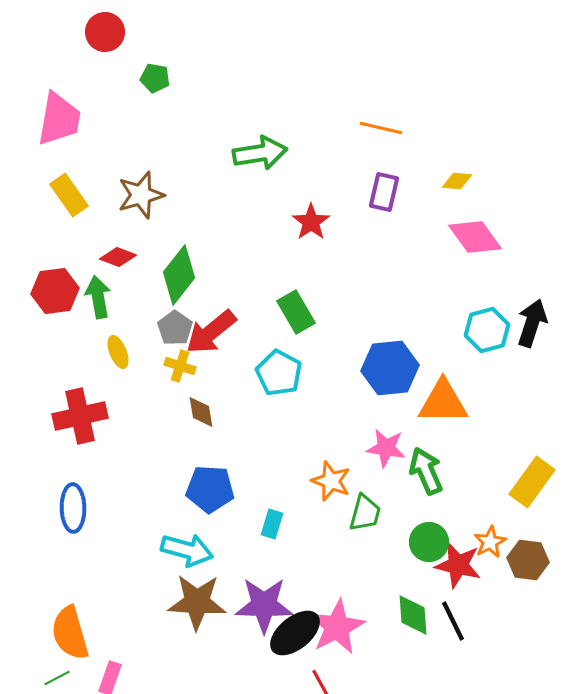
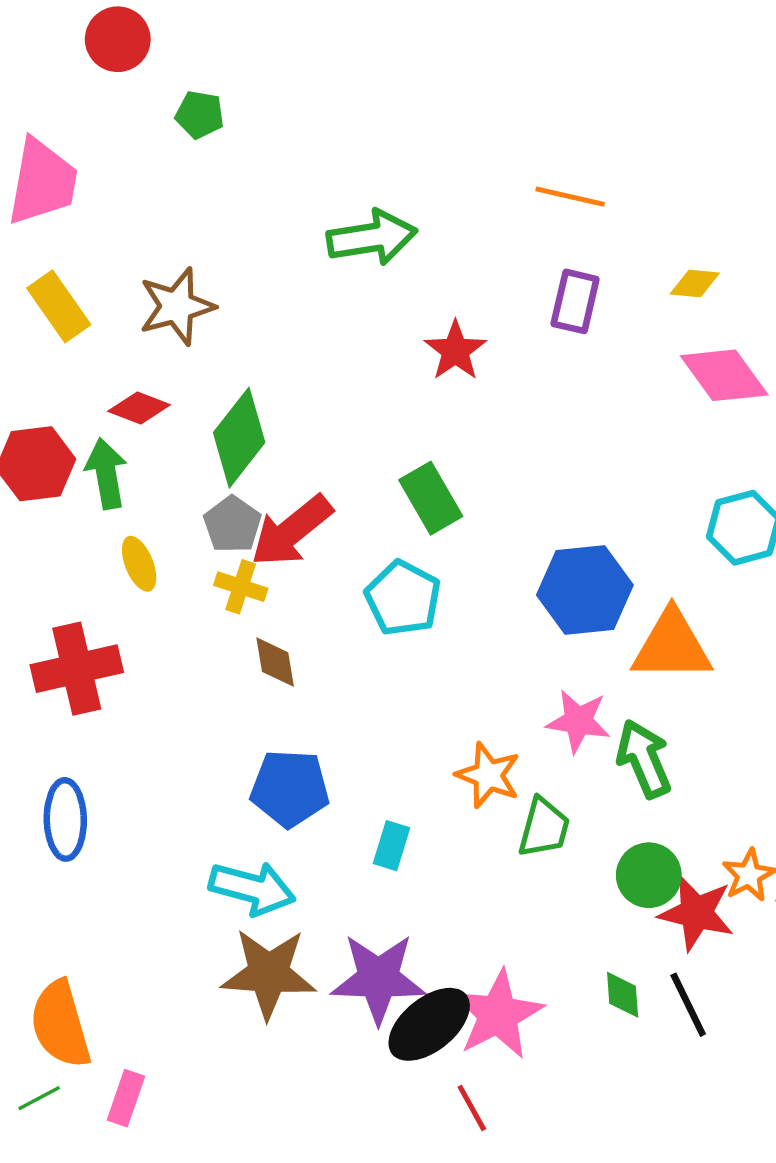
green diamond: (413, 615) -> (623, 995), size x0.7

